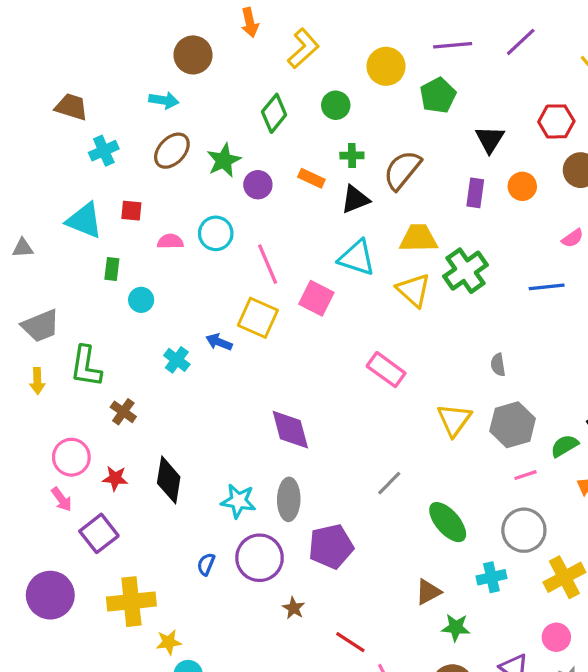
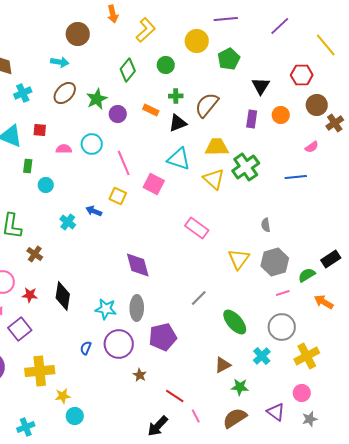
purple line: (453, 45) -> (226, 19), moved
yellow square: (258, 318) -> (118, 196), size x0.7
cyan cross: (491, 577) -> (262, 356), turned -30

